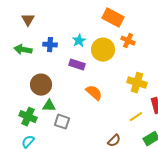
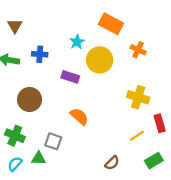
cyan star: (79, 41) -> (77, 42), moved
orange cross: (128, 41) -> (138, 50), moved
orange semicircle: (94, 93) -> (79, 116), moved
green triangle: (49, 106) -> (39, 158), moved

